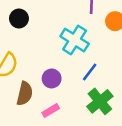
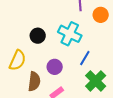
black circle: (19, 18) -> (38, 36), moved

